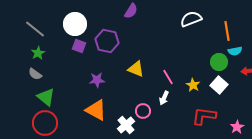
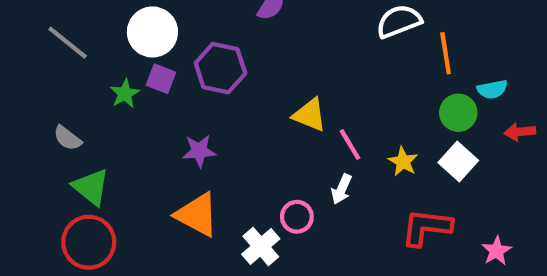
orange line: (227, 31) -> (446, 53), moved
green star: (38, 53) -> (125, 94), moved
yellow triangle: (136, 69) -> (310, 115), moved

